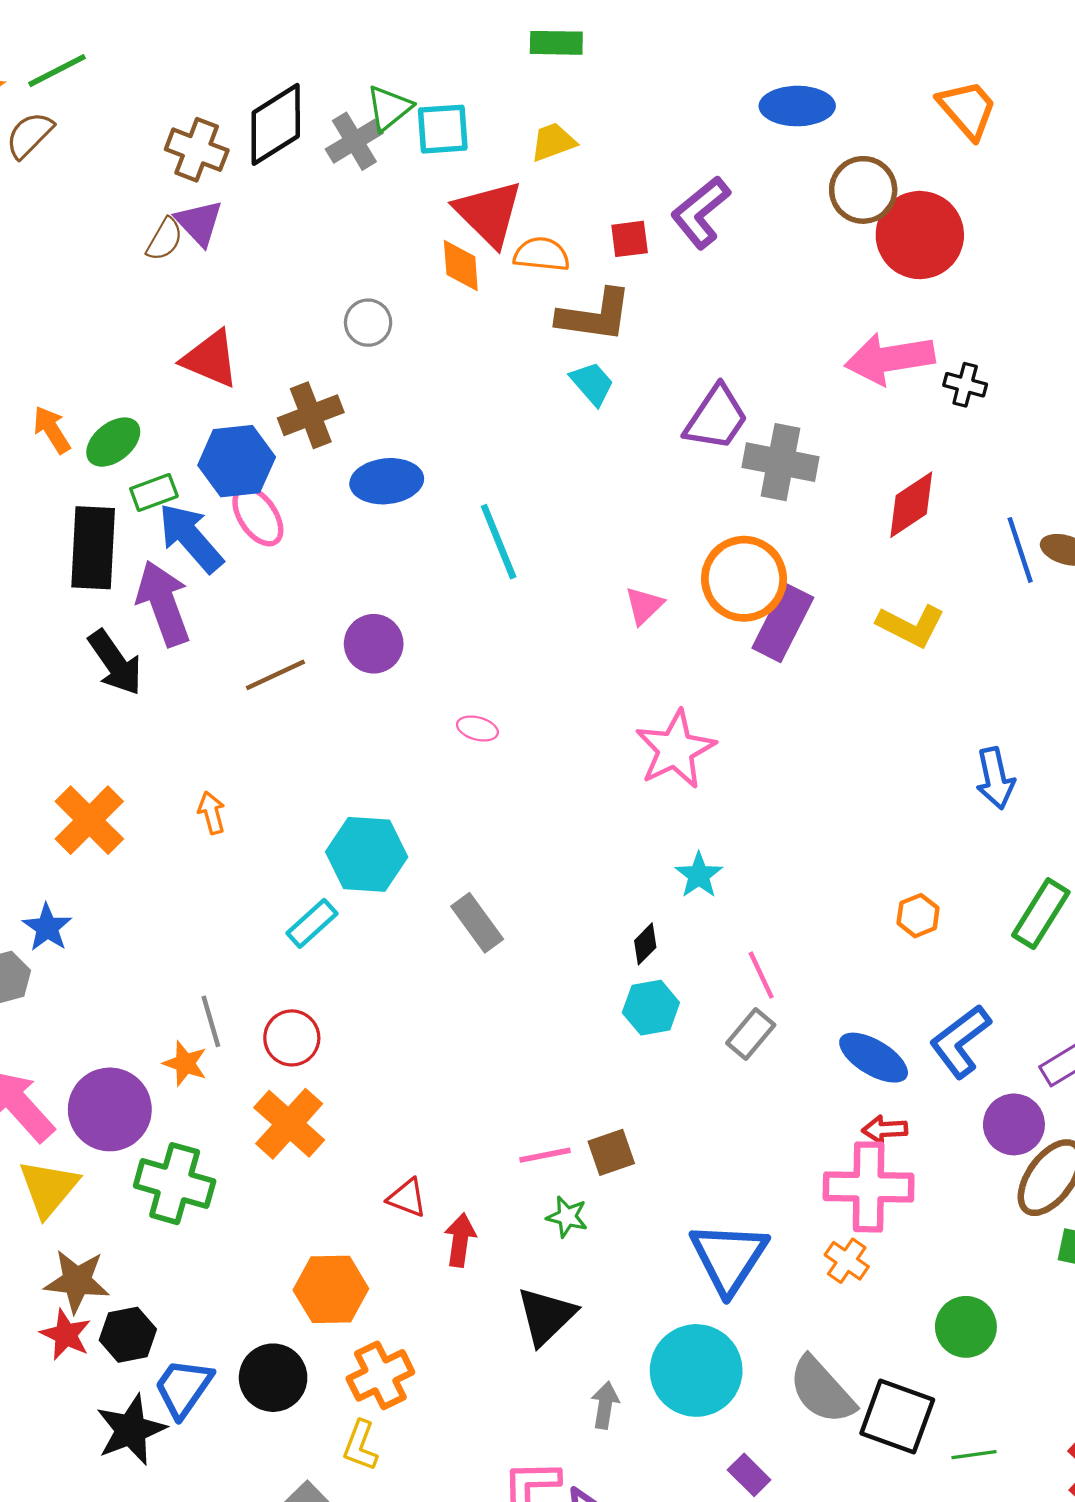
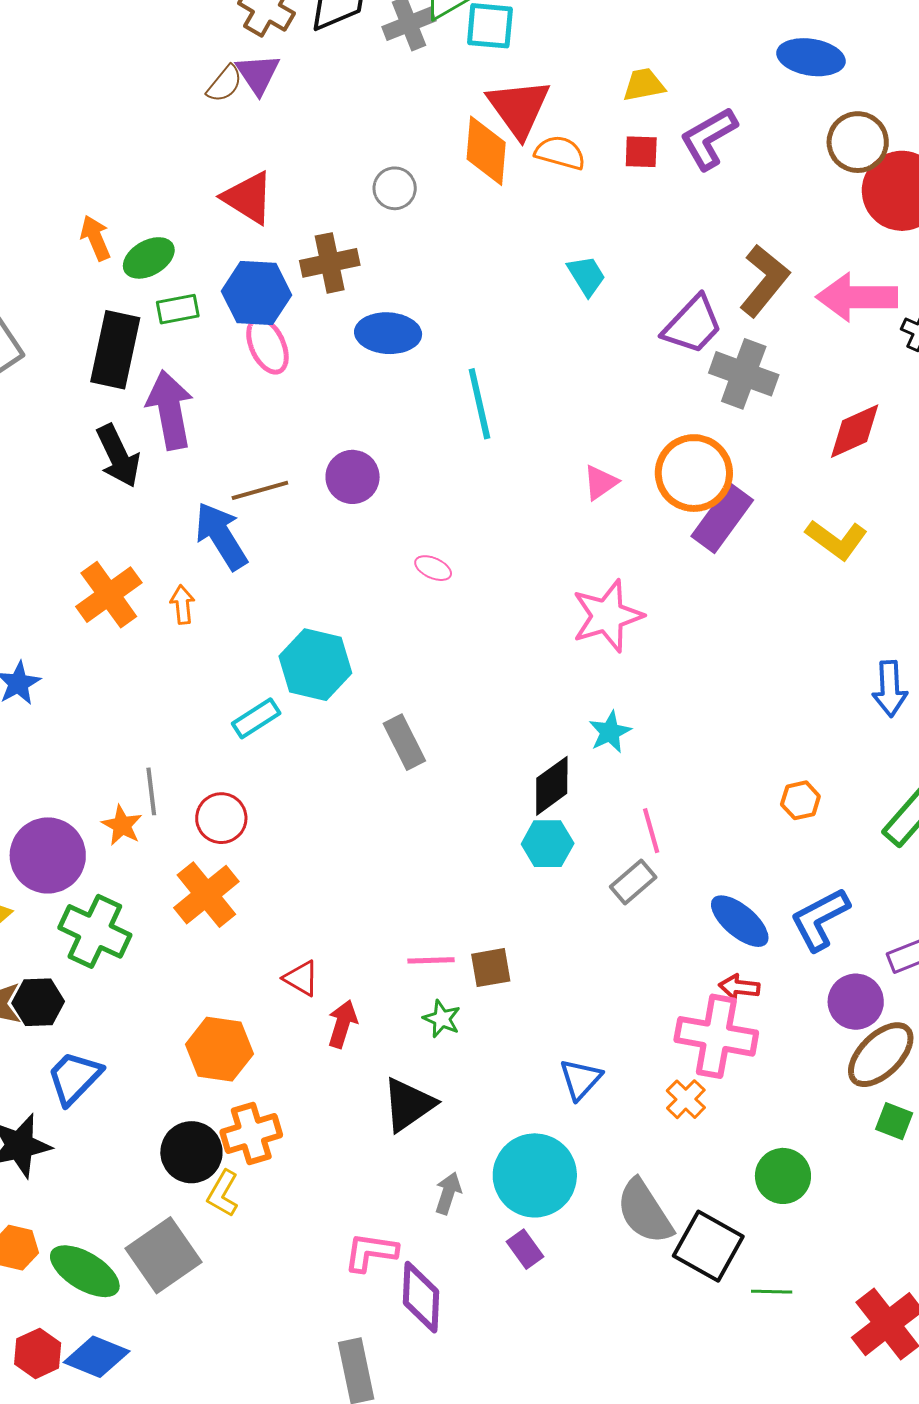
yellow trapezoid: (553, 142) -> (644, 85), moved
orange diamond: (461, 266) -> (486, 151), size x1.4
brown L-shape: (595, 315) -> (764, 281), moved, turned -68
blue arrow: (191, 538) -> (221, 536), moved
orange cross: (89, 820) -> (109, 595), moved
black diamond: (645, 944) -> (552, 786), size x1.6
blue triangle: (729, 1258) -> (581, 1079), size x0.6
black hexagon: (128, 1335) -> (38, 1002), moved
black circle: (273, 1378) -> (191, 1152), moved
blue trapezoid: (183, 1388) -> (74, 1078), moved
purple rectangle: (749, 1475) -> (525, 1249), moved

